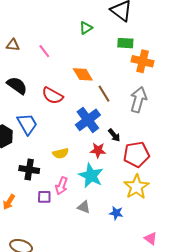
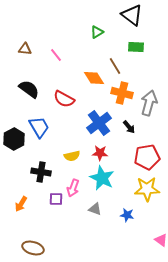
orange cross: (143, 61) -> (122, 93), moved
brown line: (104, 94) -> (115, 66), moved
black arrow: (114, 135) -> (129, 127), moved
red star: (98, 150) -> (100, 153), moved
yellow star: (136, 187) -> (147, 189), turned 30

